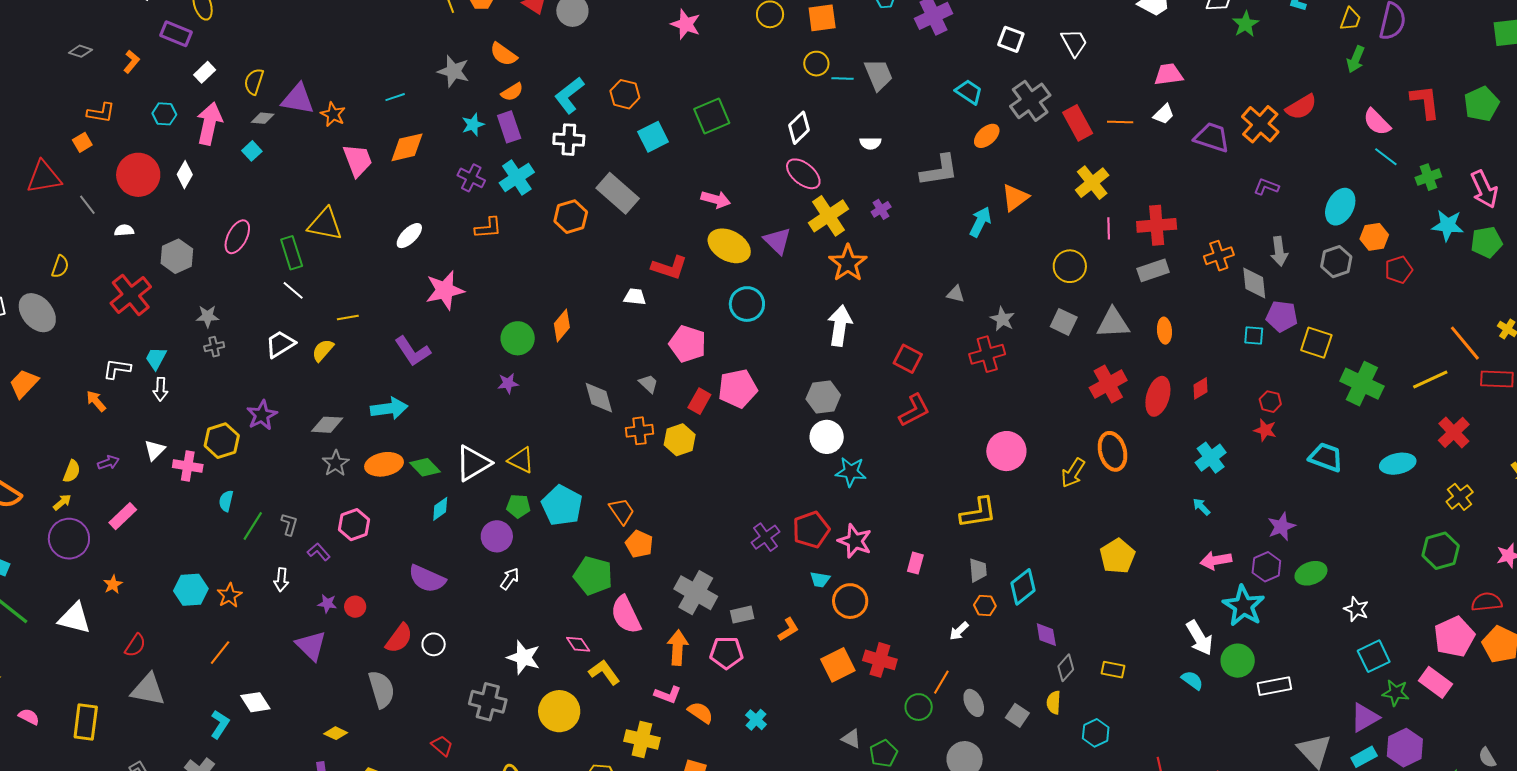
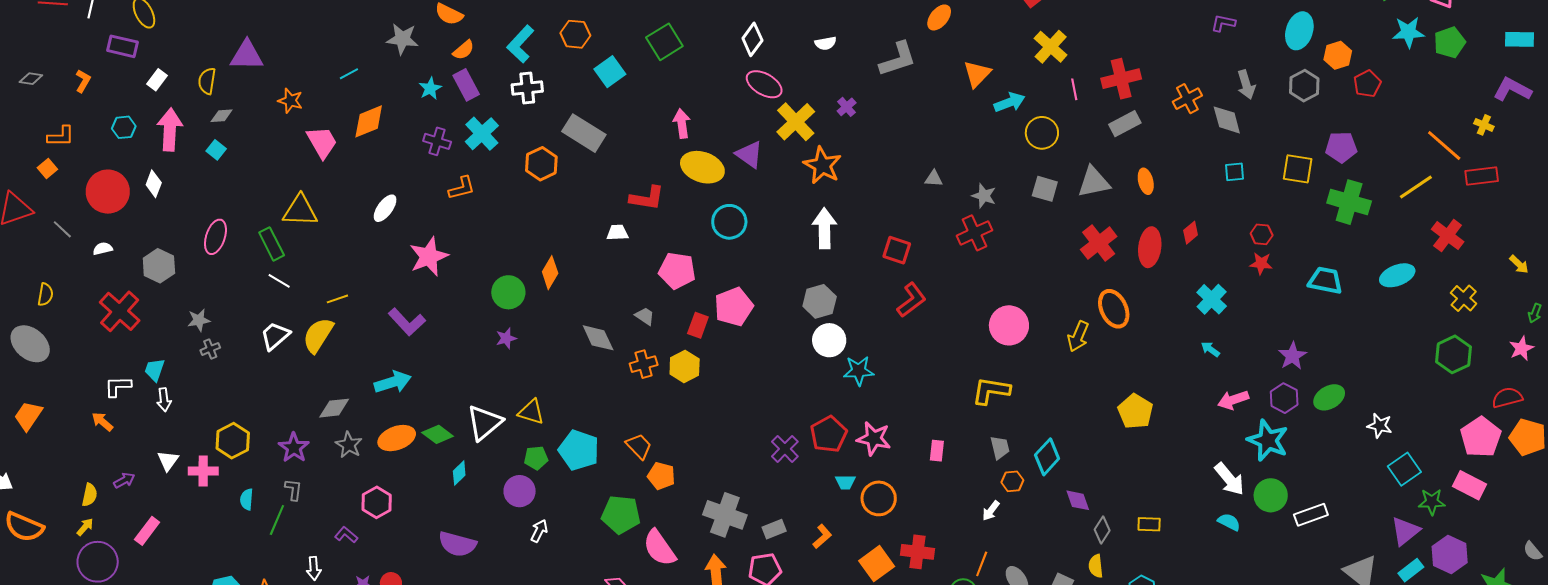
purple triangle: (298, 99) -> (247, 55), moved
pink arrow: (716, 199) -> (682, 124), turned -104
cyan arrow: (980, 222) -> (1009, 102), moved, turned 52
purple pentagon: (1282, 316) -> (1341, 147), moved
yellow semicircle: (323, 350) -> (318, 335), size x1.5
purple star: (262, 415) -> (294, 448), moved
yellow L-shape: (978, 513) -> (991, 391), turned -153
gray L-shape: (289, 524) -> (293, 490), moved

